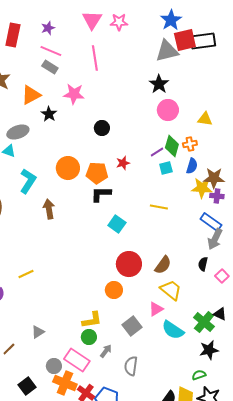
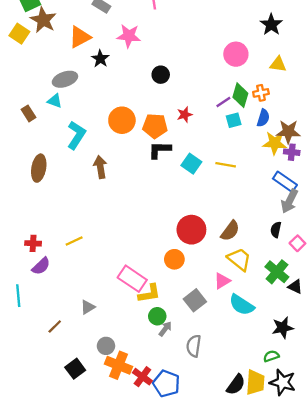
black star: (159, 84) -> (271, 25), moved
cyan square: (117, 224) -> (191, 164), moved
green cross: (204, 322) -> (277, 272), moved
green circle: (89, 337) -> (157, 316), moved
pink rectangle: (77, 360) -> (132, 279), moved

